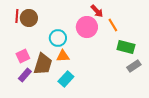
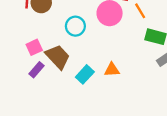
orange triangle: (63, 56) -> (112, 70), moved
brown trapezoid: (43, 64) -> (58, 57), turned -60

